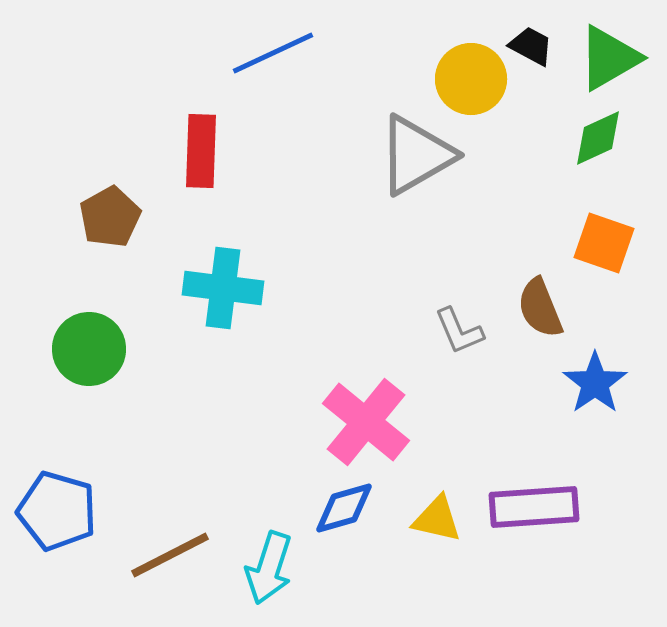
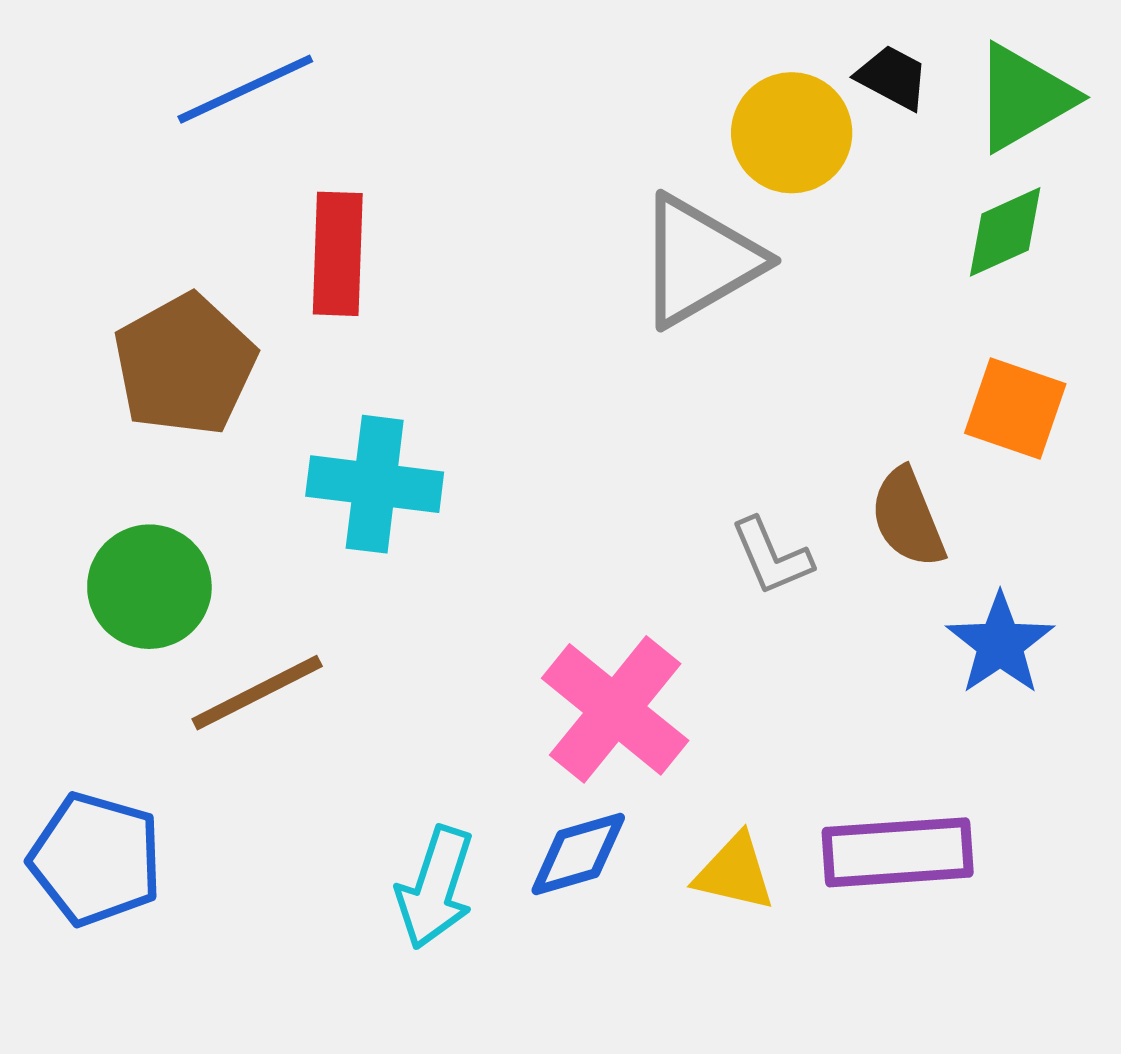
blue line: (273, 53) -> (245, 89), moved
brown pentagon: (110, 217) -> (185, 365), size x1.4
brown line: (170, 555) -> (257, 693), moved
cyan arrow: (269, 568) -> (435, 888), moved

